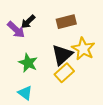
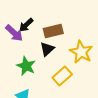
brown rectangle: (66, 22) -> (53, 31), moved
black triangle: (62, 55) -> (47, 49), moved, size x0.7

